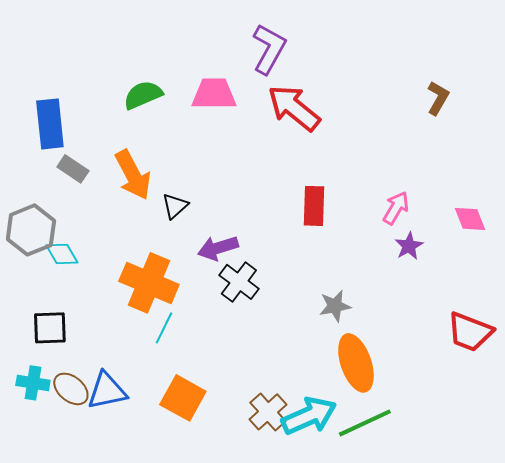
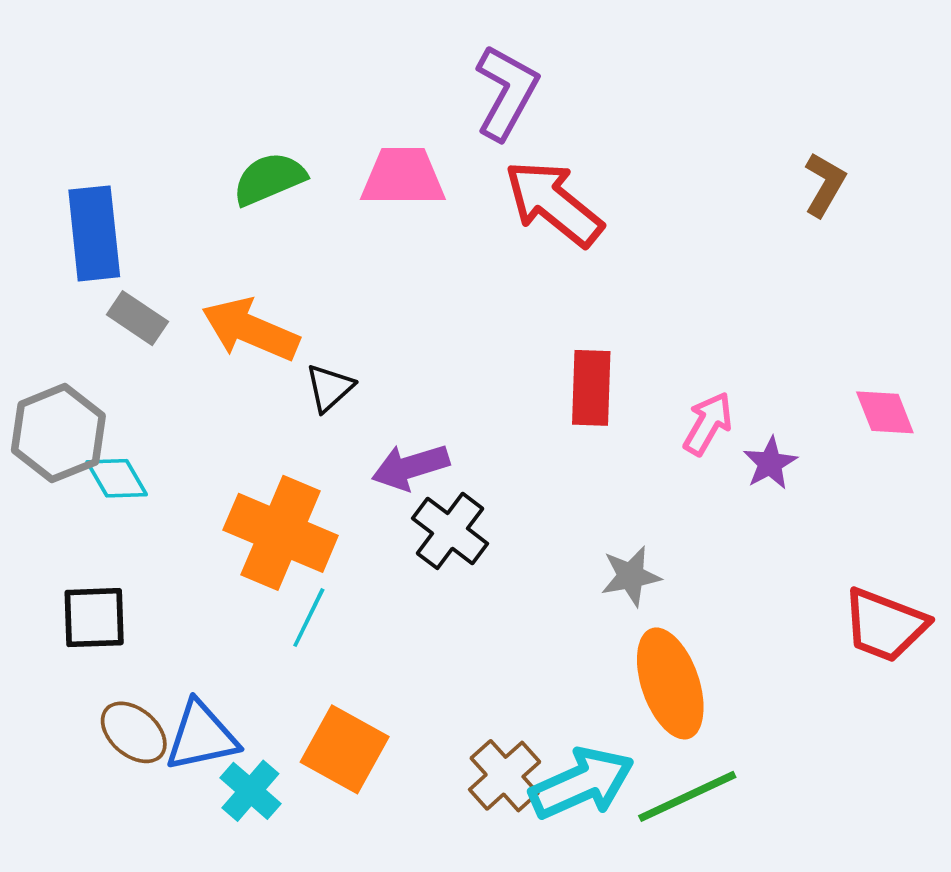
orange arrow: (133, 175) -> (250, 329), turned 141
pink arrow: (396, 208) -> (708, 424), moved
cyan cross: (33, 383) -> (250, 791), moved, turned 32

